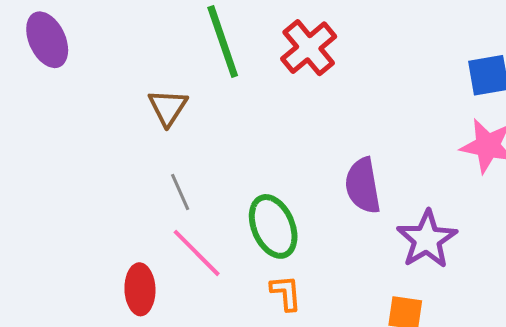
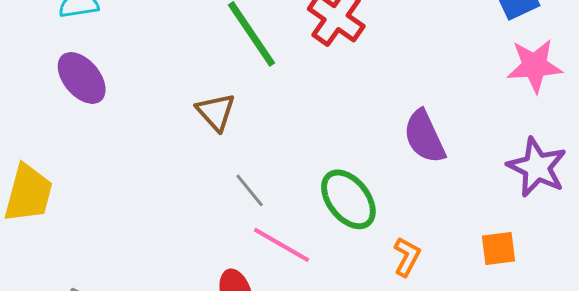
purple star: (427, 239) -> (537, 167), moved
orange L-shape: (286, 293) -> (407, 257), moved, turned 48

